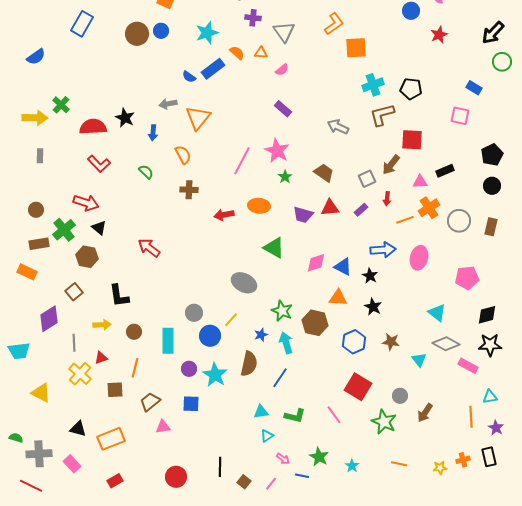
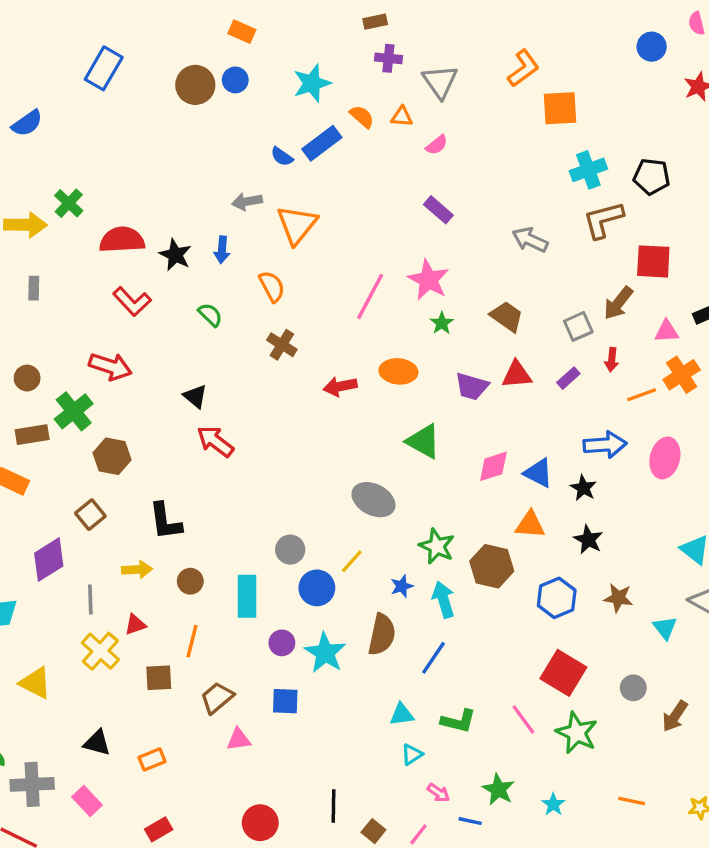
black star: (125, 118) -> (175, 255), moved
brown cross: (189, 190) -> (282, 345), turned 30
black triangle: (99, 228) -> (195, 396), moved
green star: (384, 422) -> (577, 733), moved
orange rectangle: (111, 439) -> (152, 759), size x0.6

